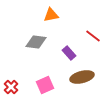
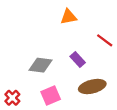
orange triangle: (51, 15) -> (69, 17), moved
gray diamond: (36, 42) -> (40, 65), moved

